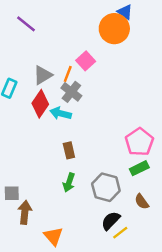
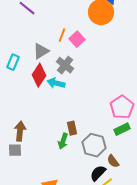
orange line: (68, 74) -> (62, 35), moved
brown rectangle: (69, 150) -> (72, 128), moved
brown semicircle: (142, 202) -> (113, 161), moved
brown arrow: (25, 212) -> (20, 131), moved

